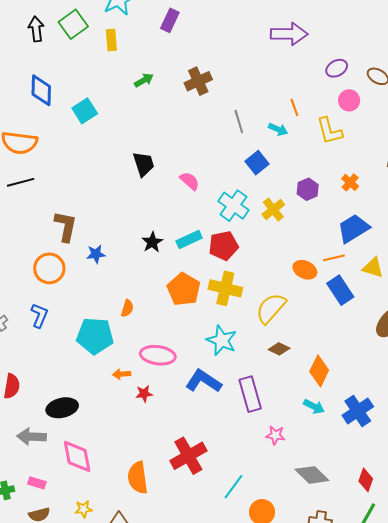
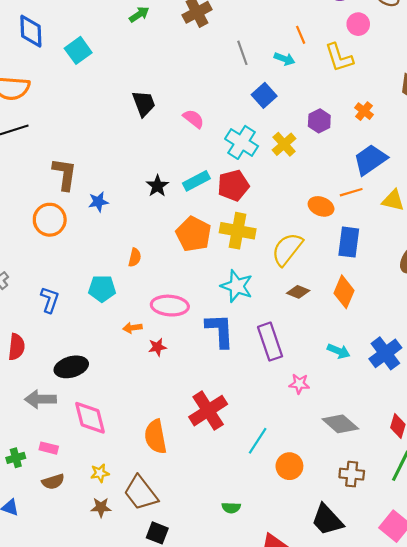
blue rectangle: (340, 290) -> (349, 242), moved, turned 44
blue L-shape: (39, 315) -> (50, 300), moved
cyan pentagon: (95, 336) -> (102, 289), size x0.7
orange diamond: (319, 371) -> (344, 292), moved
blue L-shape: (204, 381) -> (220, 330), turned 57

